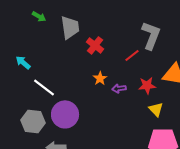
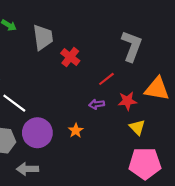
red line: (132, 55) -> (106, 79), moved
orange star: (100, 78) -> (76, 131), moved

